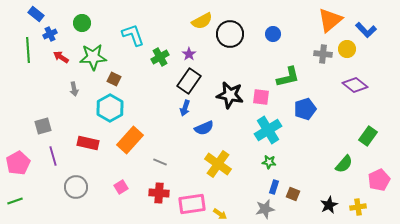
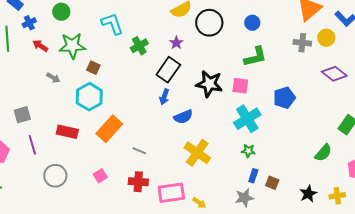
purple star: (189, 54) -> (176, 43), moved
green L-shape: (288, 77) -> (255, 57), moved
gray arrow: (74, 89) -> (53, 78), turned -48

